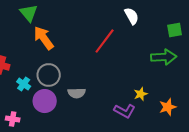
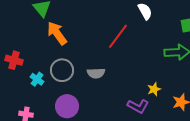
gray semicircle: (77, 93) -> (96, 73), moved
purple circle: (45, 101) -> (67, 106), moved

